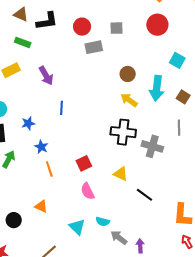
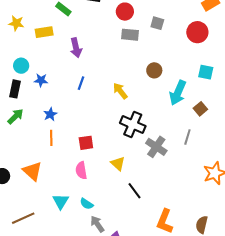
cyan square: (177, 60) -> (206, 72), turned -35
yellow arrow: (129, 100) -> (120, 91), moved
blue star: (28, 123) -> (41, 80), moved
orange triangle: (41, 206) -> (32, 171), size x1.5

